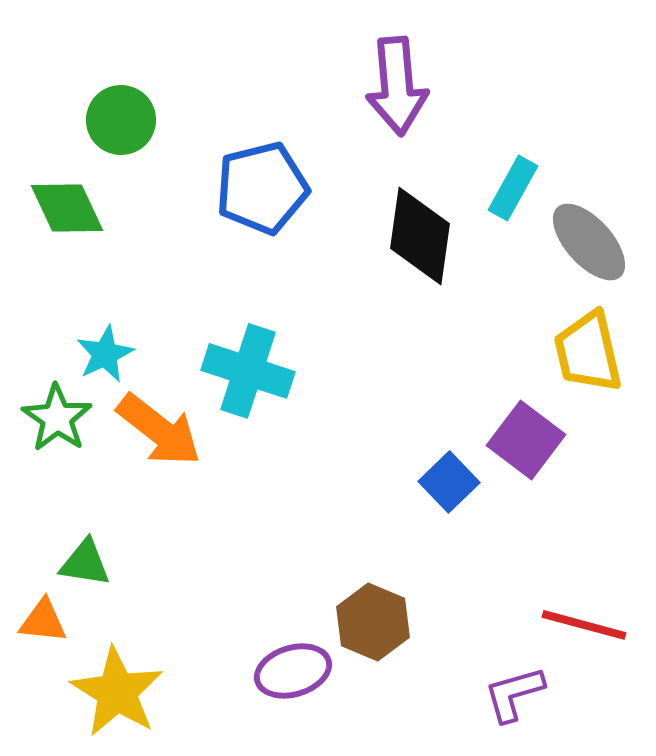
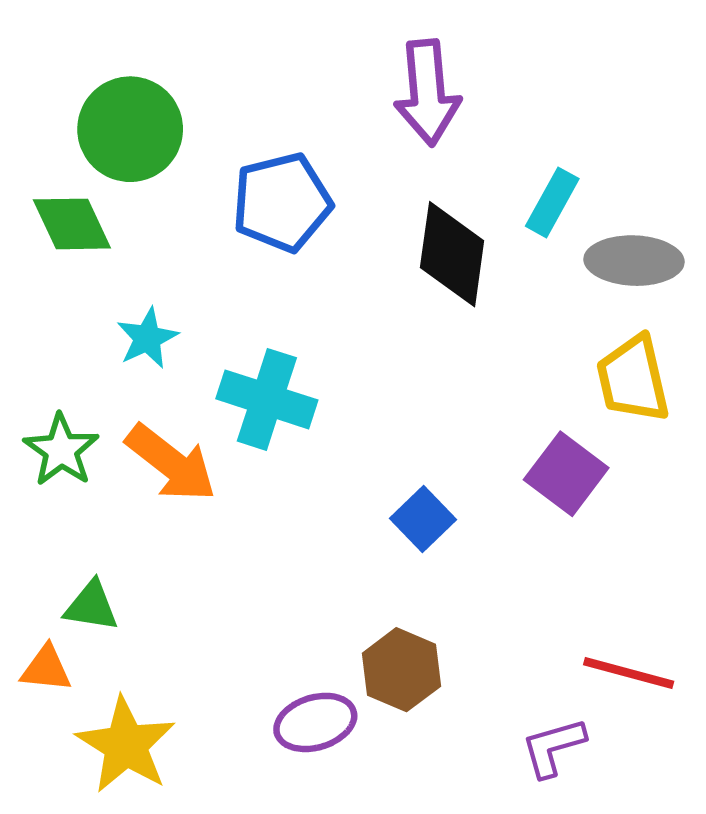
green circle: (121, 120) -> (130, 129), size x1.4
gray ellipse: (589, 242) -> (634, 261), turned -46
cyan star: (105, 354) -> (147, 338), moved
blue square: (449, 482) -> (423, 519), moved

